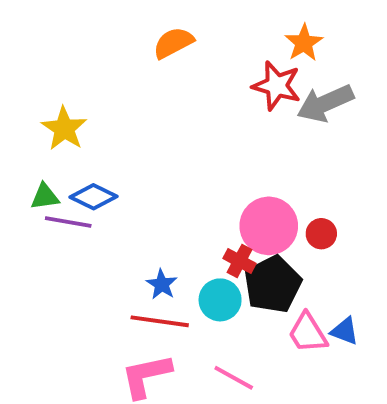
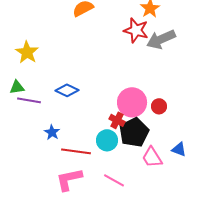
blue diamond: (93, 197) -> (67, 90), moved
blue star: (162, 284) -> (52, 132), moved
blue triangle: (345, 331) -> (179, 149), moved

